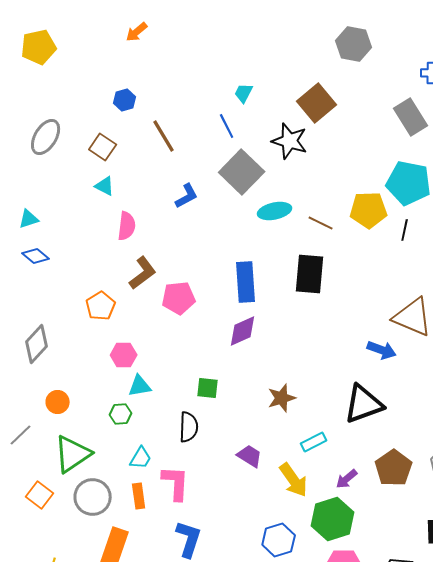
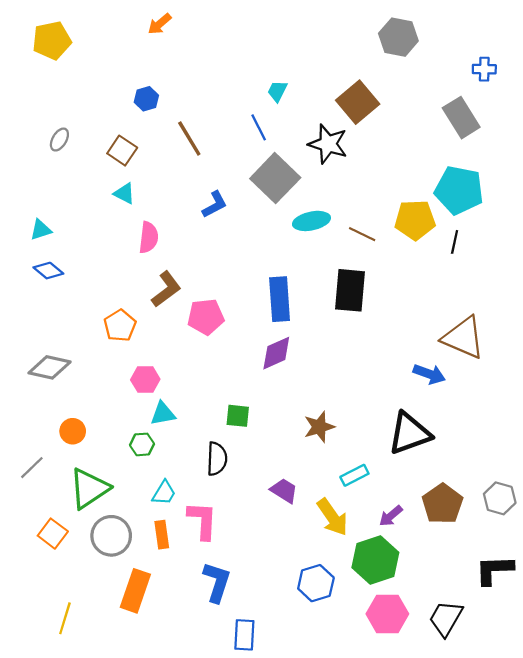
gray ellipse: (46, 137) -> (59, 140), size x0.6
gray diamond: (37, 344) -> (50, 367), turned 60

